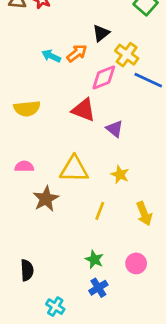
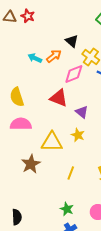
black triangle: (101, 33) -> (72, 41), turned -40
yellow semicircle: (27, 109) -> (17, 97), turned 78
pink semicircle: (24, 166) -> (21, 124), moved, size x1.5
yellow star: (120, 175) -> (78, 135), moved

